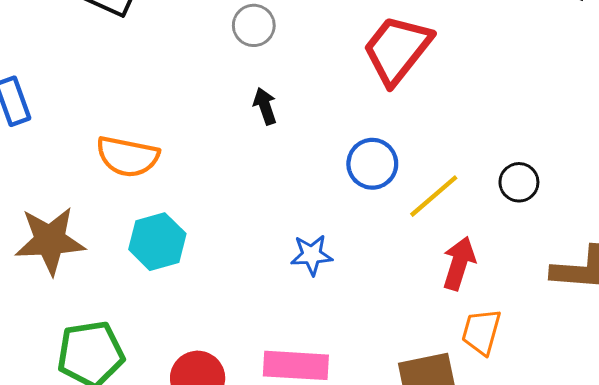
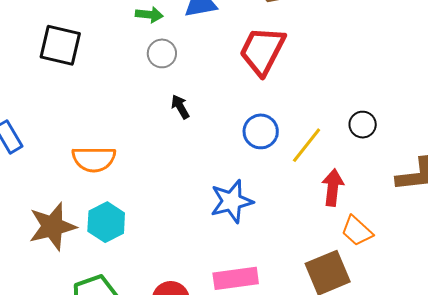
cyan hexagon: (157, 242) -> (106, 222), moved
blue star: (312, 255) -> (232, 201), size x1.5
orange trapezoid: (481, 332) -> (357, 231), turned -52

